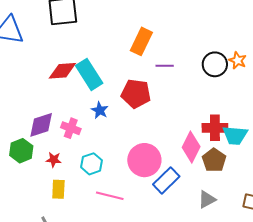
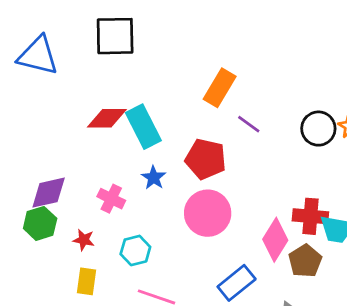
purple line: (165, 66) -> (249, 124), turned 30
purple diamond: (41, 125) -> (49, 193), moved
pink circle: (144, 160) -> (208, 213), moved

